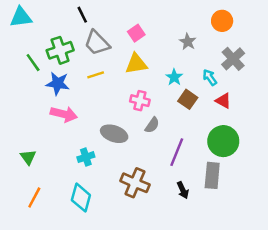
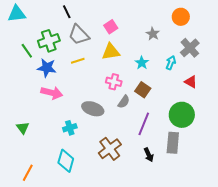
cyan arrow: (210, 77) -> (171, 63), turned 56
brown square: (188, 99) -> (143, 90), moved
red triangle: (223, 101) -> (191, 82), moved
brown cross: (135, 183) -> (110, 149), turned 30
orange line: (34, 198) -> (28, 173), moved

